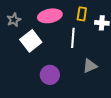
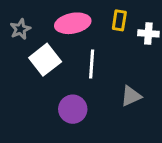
white line: (73, 38) -> (92, 64), moved

